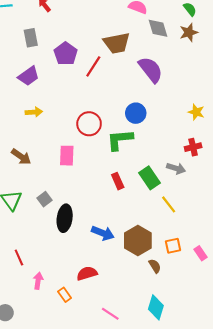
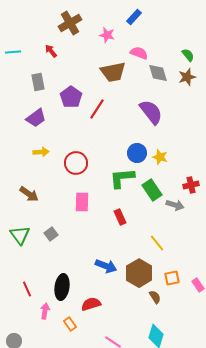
brown trapezoid: (117, 43) -> (113, 72), moved
yellow star: (196, 112) -> (160, 157), moved
red circle: (89, 124) -> (76, 163), moved
pink rectangle: (67, 156) -> (82, 202), moved
green rectangle: (150, 178) -> (152, 190), moved
yellow line: (169, 204) -> (157, 243), moved
black ellipse: (65, 218) -> (62, 287), moved

